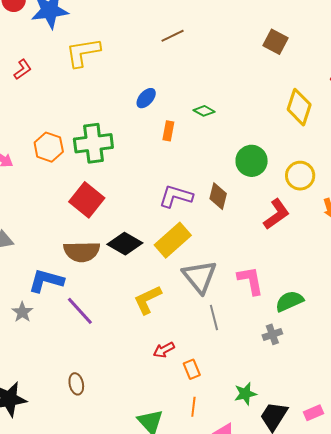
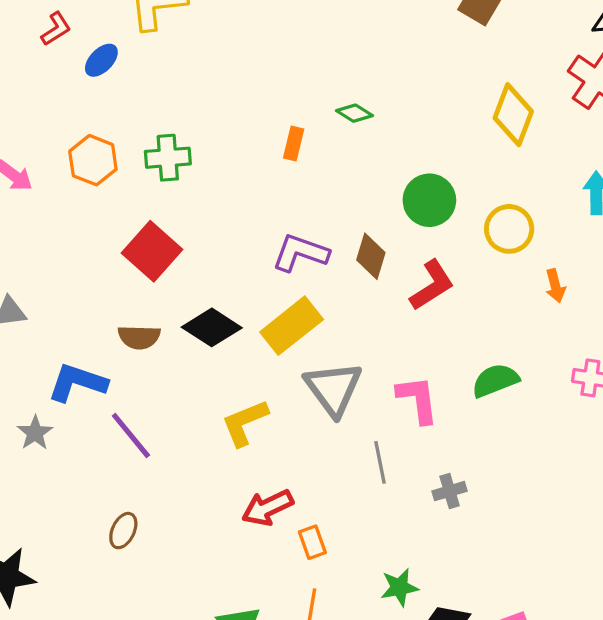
blue ellipse: (146, 98) -> (101, 60), moved
green cross: (93, 143) -> (168, 158), size x0.7
red L-shape: (276, 214) -> (432, 285), moved
brown semicircle: (82, 252) -> (139, 337), size x0.7
green semicircle: (289, 301) -> (495, 380), moved
gray line: (214, 318) -> (380, 462), moved
red arrow: (164, 350) -> (268, 508), size x1.4
brown ellipse: (76, 384) -> (123, 531), moved, turned 35

